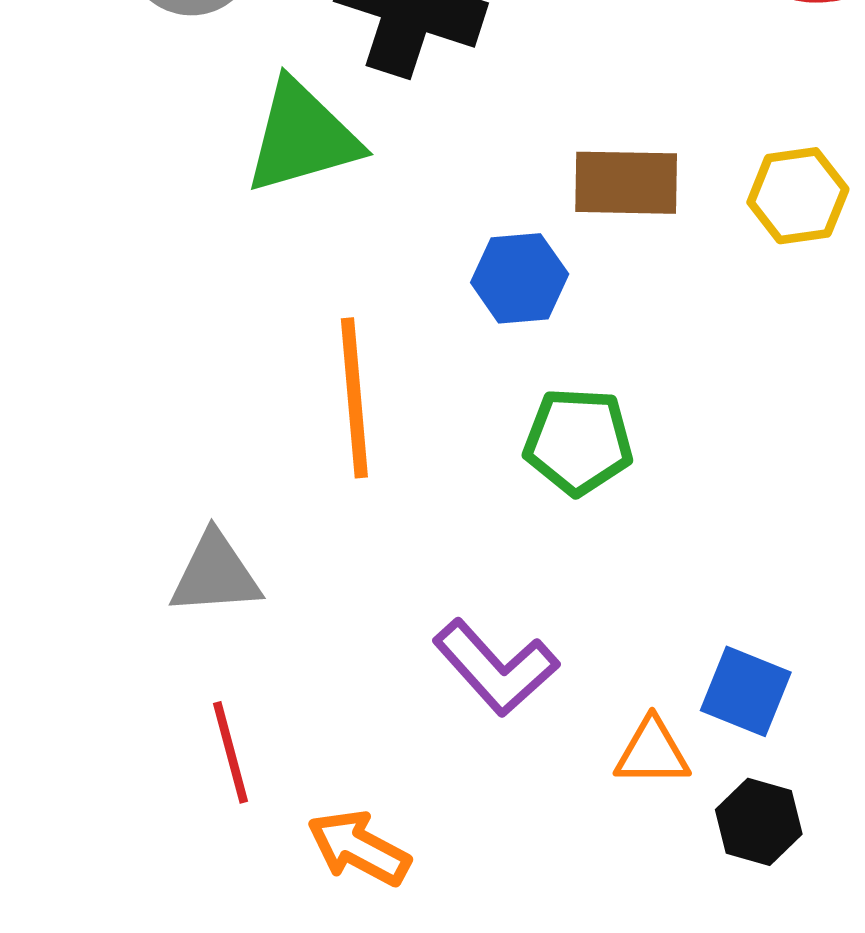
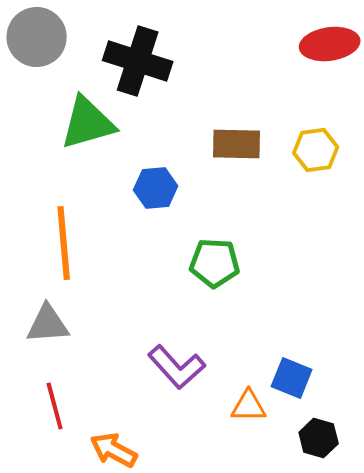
blue hexagon: (520, 278) -> (156, 188), moved
orange line: (354, 398) -> (64, 243), moved
black hexagon: (759, 822) -> (319, 438), moved

